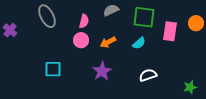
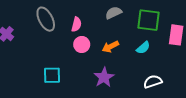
pink semicircle: (84, 21) -> (76, 24), moved

